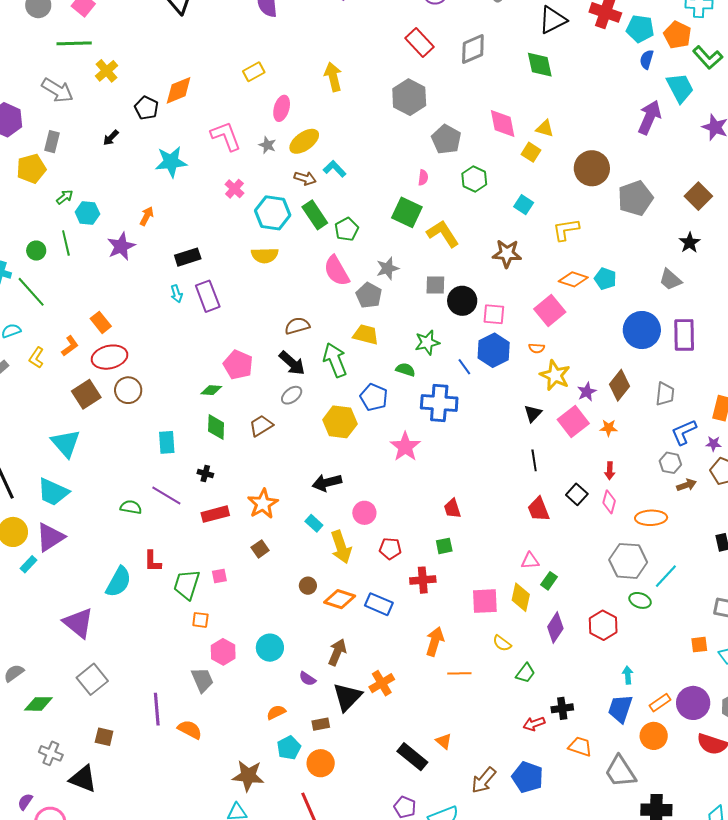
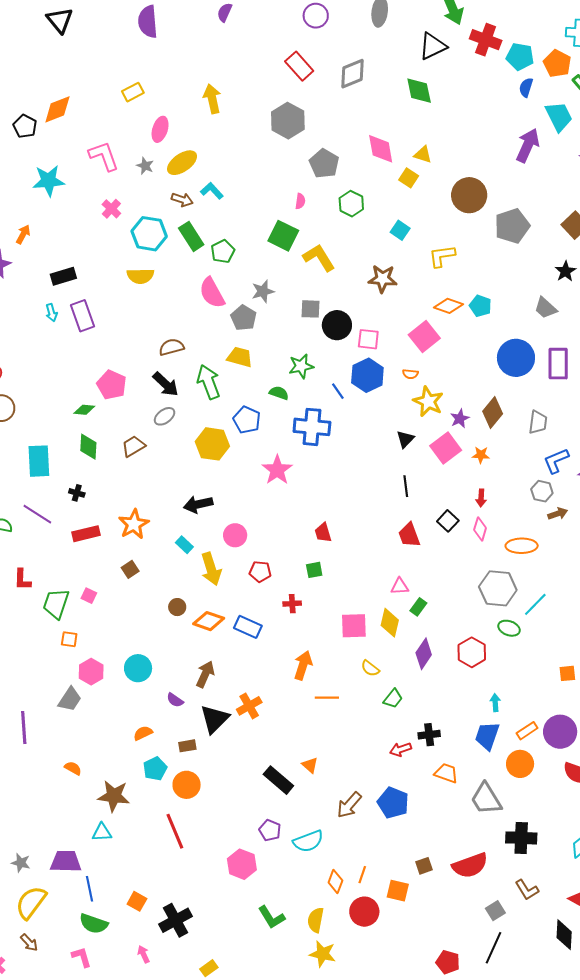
cyan rectangle: (167, 442) -> (39, 461), size x1.4
pink square: (219, 576) -> (89, 596), turned 35
red cross: (423, 580) -> (292, 604), size x0.7
gray trapezoid: (202, 680) -> (70, 699), turned 56
orange semicircle: (190, 730) -> (73, 768), moved, size x0.7

